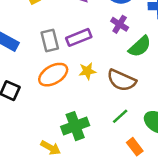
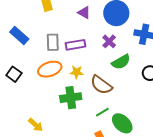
green line: (120, 116) -> (102, 112), moved
green cross: (75, 126) -> (71, 98), moved

